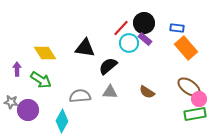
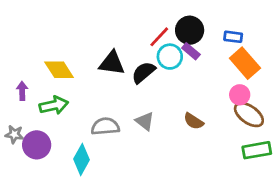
black semicircle: (108, 66) -> (143, 72), moved
green arrow: (41, 80) -> (54, 105), turned -45
gray triangle: (110, 92) -> (145, 121), turned 35
pink circle: (199, 99) -> (240, 95), moved

